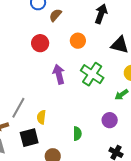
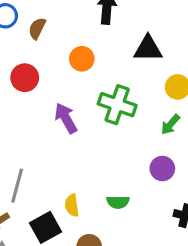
yellow semicircle: (41, 117) -> (72, 205), moved
green semicircle: (77, 134) -> (118, 202), turned 104

